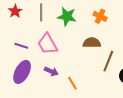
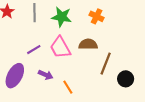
pink trapezoid: (47, 44) -> (60, 47), moved
purple line: (21, 46) -> (34, 50), moved, turned -48

